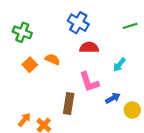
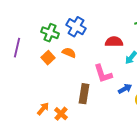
blue cross: (78, 23) -> (76, 27), moved
green cross: (22, 32) -> (50, 33), moved
red semicircle: (89, 47) -> (114, 42), moved

